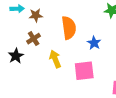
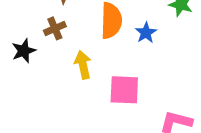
blue star: (94, 43) -> (146, 33), moved

